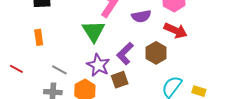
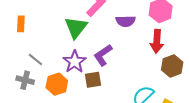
red arrow: (176, 31) -> (157, 41), turned 60
brown hexagon: (156, 53) -> (172, 66), moved

